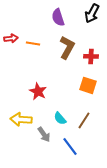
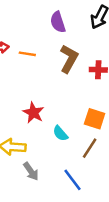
orange square: (88, 85) -> (95, 119), moved
cyan semicircle: (60, 118) -> (60, 133), moved
gray arrow: (44, 134) -> (31, 171), moved

